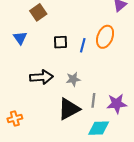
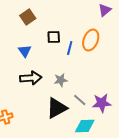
blue triangle: (20, 38) -> (25, 51), moved
black square: (60, 42) -> (54, 37), moved
gray line: (93, 100) -> (80, 100), turned -56

